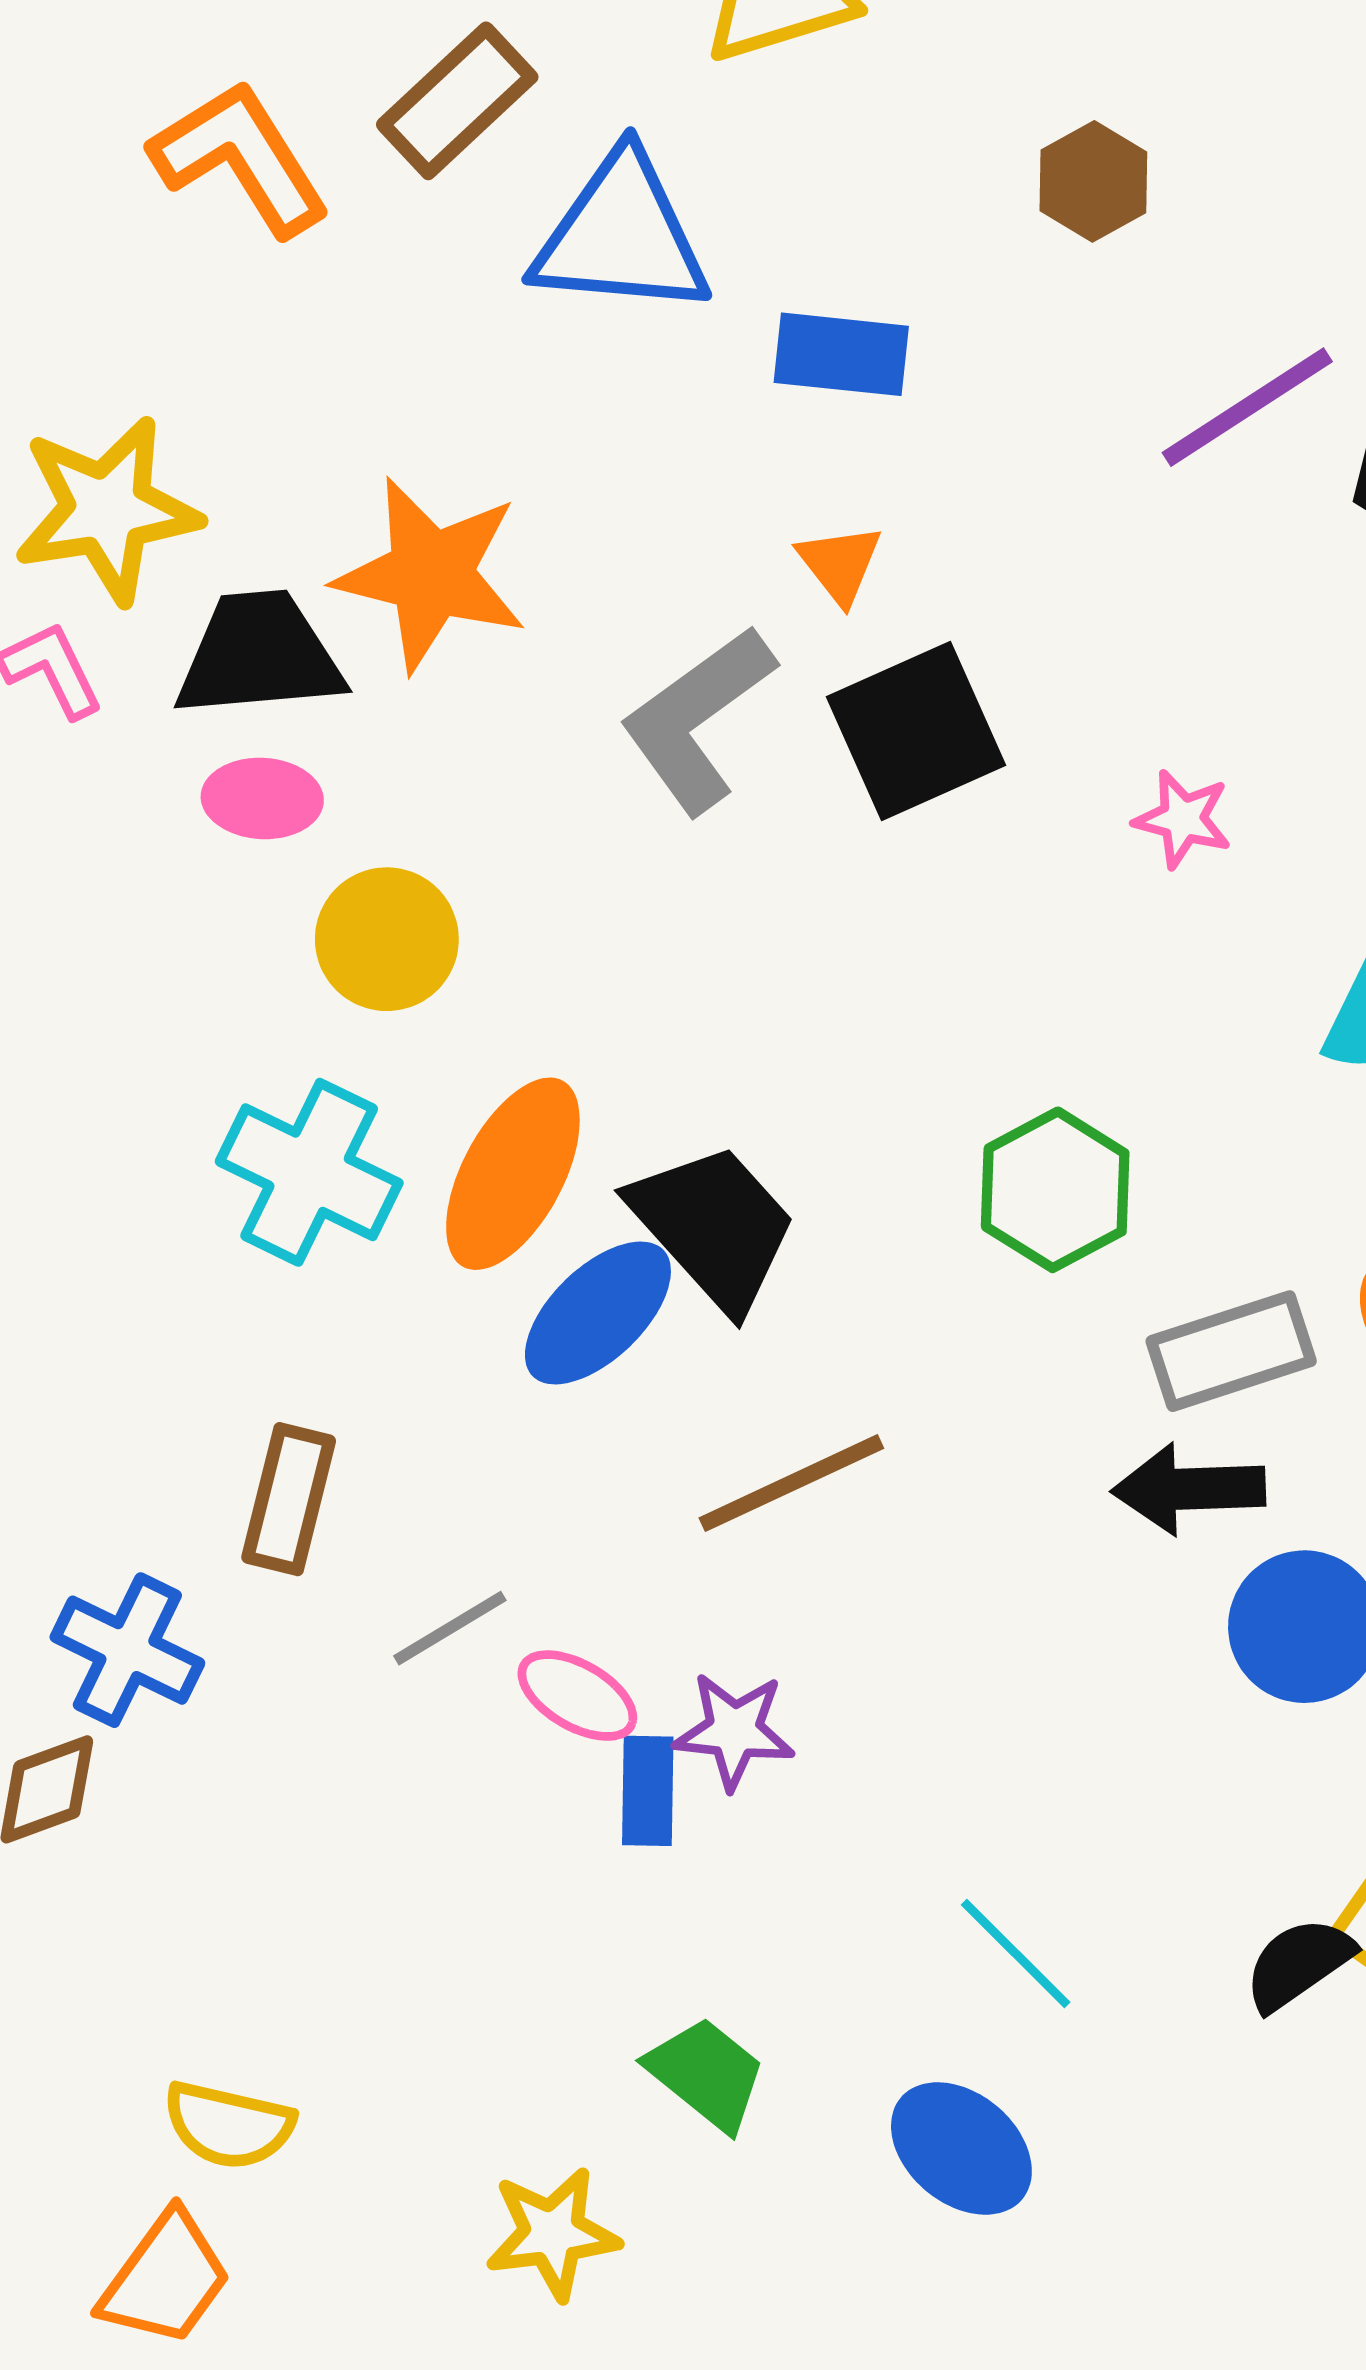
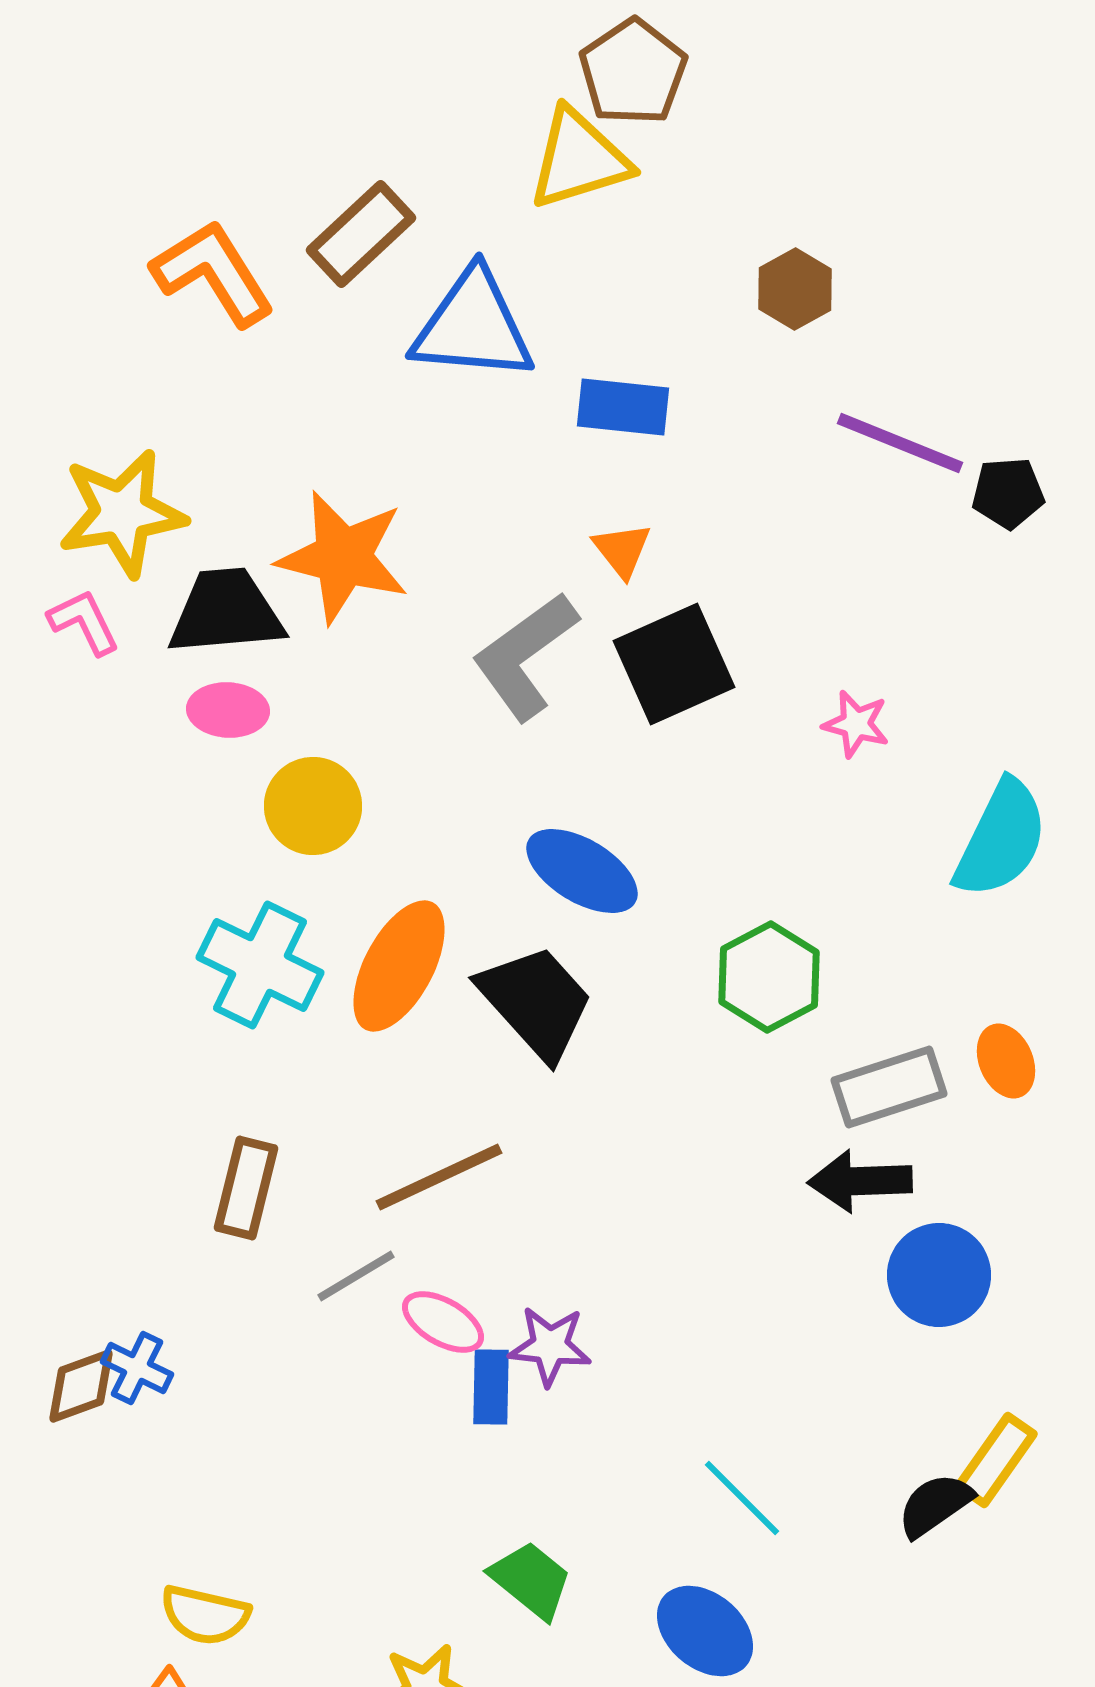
purple line: (1247, 407) -> (900, 443), turned 55
blue ellipse: (598, 1313) -> (582, 871), moved, turned 75
brown line: (791, 1483) -> (439, 1177), moved
blue cross: (127, 1650) -> (137, 1368), moved, size x0.7

